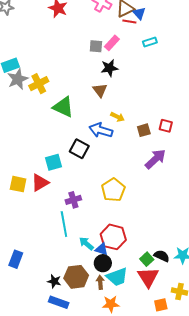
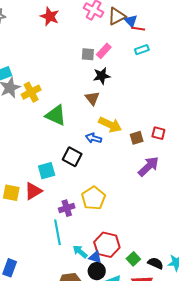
red line: (129, 22) -> (138, 29), moved
yellow arrow: (118, 117) -> (110, 125), size x1.6
blue arrow: (101, 130) -> (94, 138), size x0.7
yellow pentagon: (113, 190) -> (93, 198), moved
green square: (147, 259) -> (133, 259), moved

